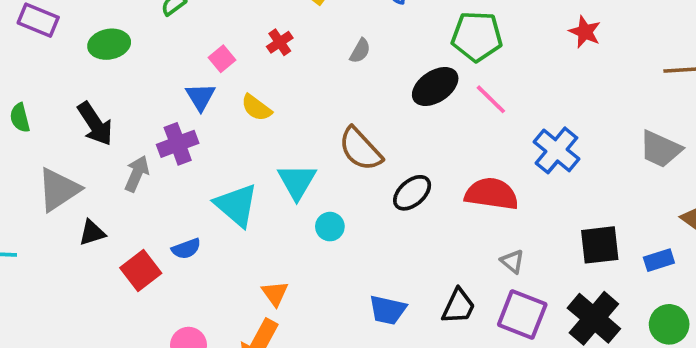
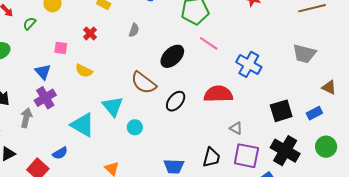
pink square: (222, 59) -> (61, 48), turned -32
black ellipse: (435, 87) -> (172, 56), moved
blue triangle: (200, 97) -> (43, 72), moved

